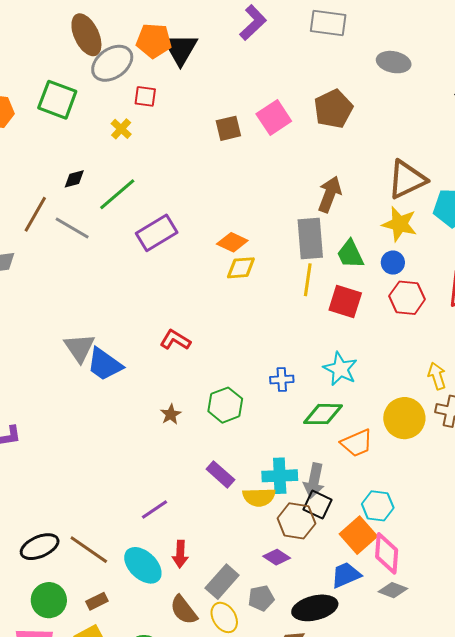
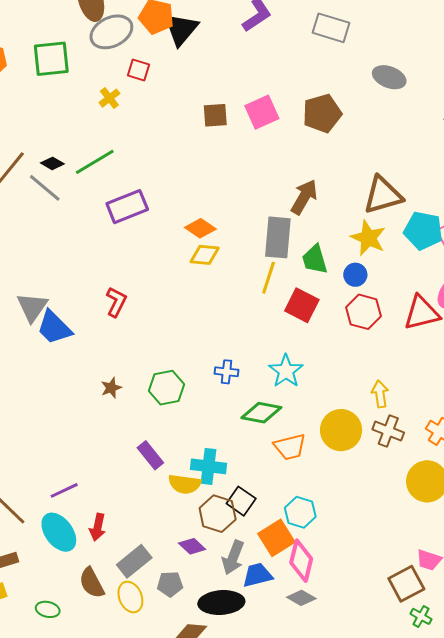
green square: (57, 100) -> (51, 59), turned -36
black diamond: (74, 179) -> (52, 163), moved, turned 35
red L-shape: (175, 340) -> (116, 302), moved, turned 76
gray arrow: (314, 481) -> (233, 558), moved
purple line: (155, 510) -> (64, 490), moved

